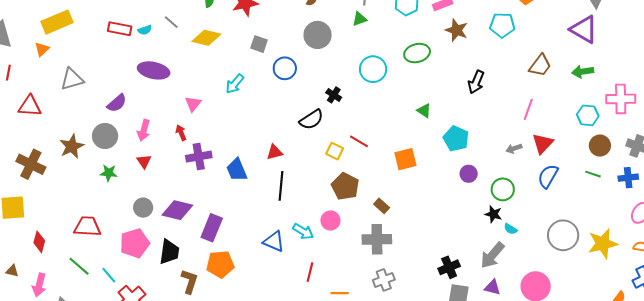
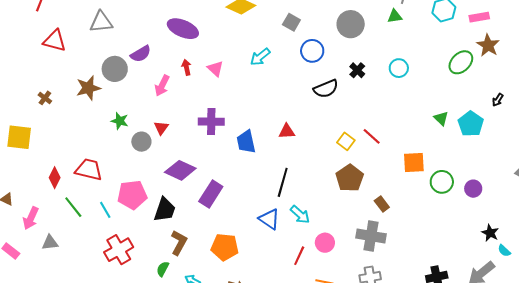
green ellipse: (417, 53) -> (461, 62), moved, turned -40
cyan circle: (373, 69) -> (399, 68), size x0.7
black arrow: (476, 82) -> (498, 100), size x0.6
black cross: (334, 95) -> (357, 70), moved
pink triangle: (193, 104) -> (215, 69), turned -36
black semicircle: (311, 120) -> (326, 89), moved
red arrow: (181, 133) -> (186, 67), moved
gray circle: (105, 136) -> (115, 69), moved
cyan pentagon: (456, 139) -> (471, 124), moved
red triangle: (144, 161) -> (161, 128), moved
brown cross: (31, 164) -> (45, 98), size x0.5
black line: (281, 186) -> (283, 182), moved
green circle: (503, 189) -> (442, 182), moved
gray circle: (143, 208) -> (141, 142), moved
pink circle: (330, 220) -> (325, 243), moved
red diamond: (39, 242) -> (55, 178), moved
orange pentagon: (220, 264) -> (225, 247), moved
cyan line: (109, 275) -> (105, 210), moved

